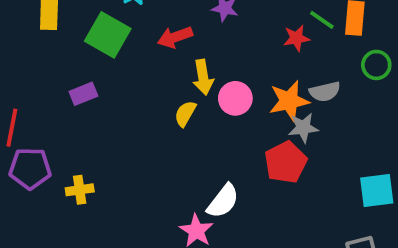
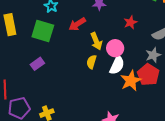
red star: (297, 38) -> (130, 22), moved
orange star: (289, 101) -> (131, 81), moved
white semicircle: (223, 201) -> (117, 65), moved

